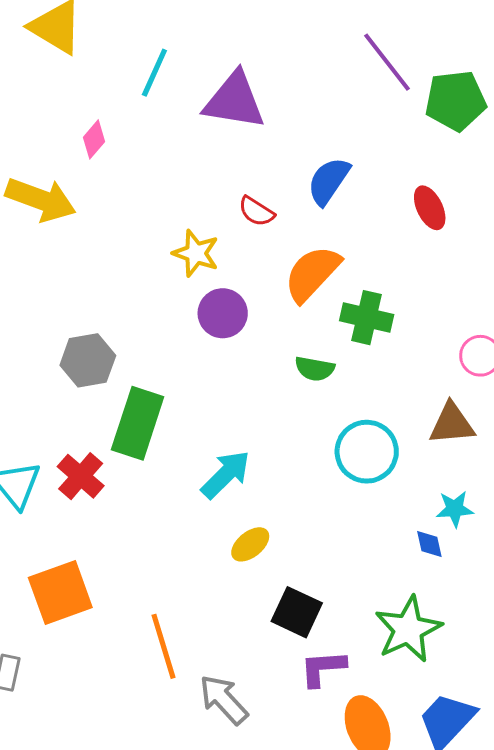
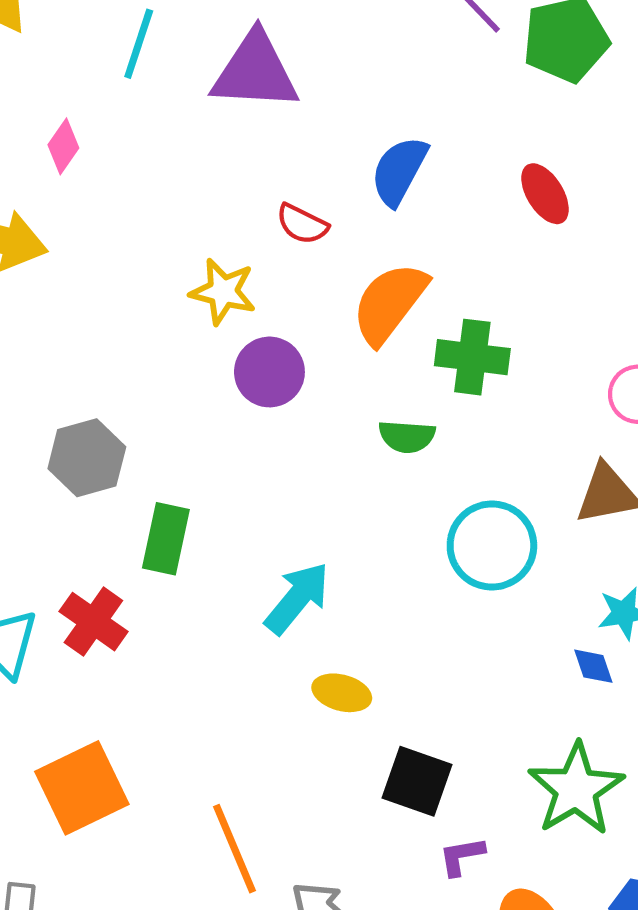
green rectangle: (138, 423) -> (166, 539), size x0.7
yellow ellipse: (250, 544) -> (342, 693), turned 60
purple L-shape: (323, 668) -> (462, 856), size x0.7

